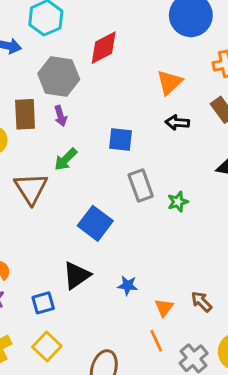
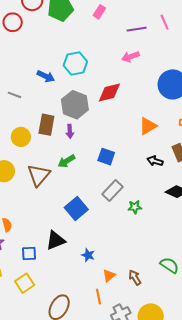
black arrow: (177, 123) -> (155, 161), moved
gray rectangle: (141, 186) -> (112, 190), turned 50

